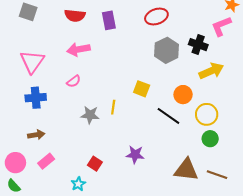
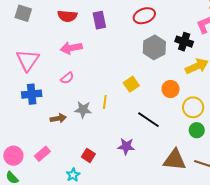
yellow square: (142, 89) -> (131, 84), turned 35
black line: (168, 116) -> (148, 120), moved
brown arrow: (36, 135) -> (58, 118), moved

